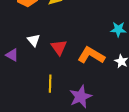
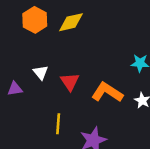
purple triangle: (12, 55) -> (15, 89), turned -40

